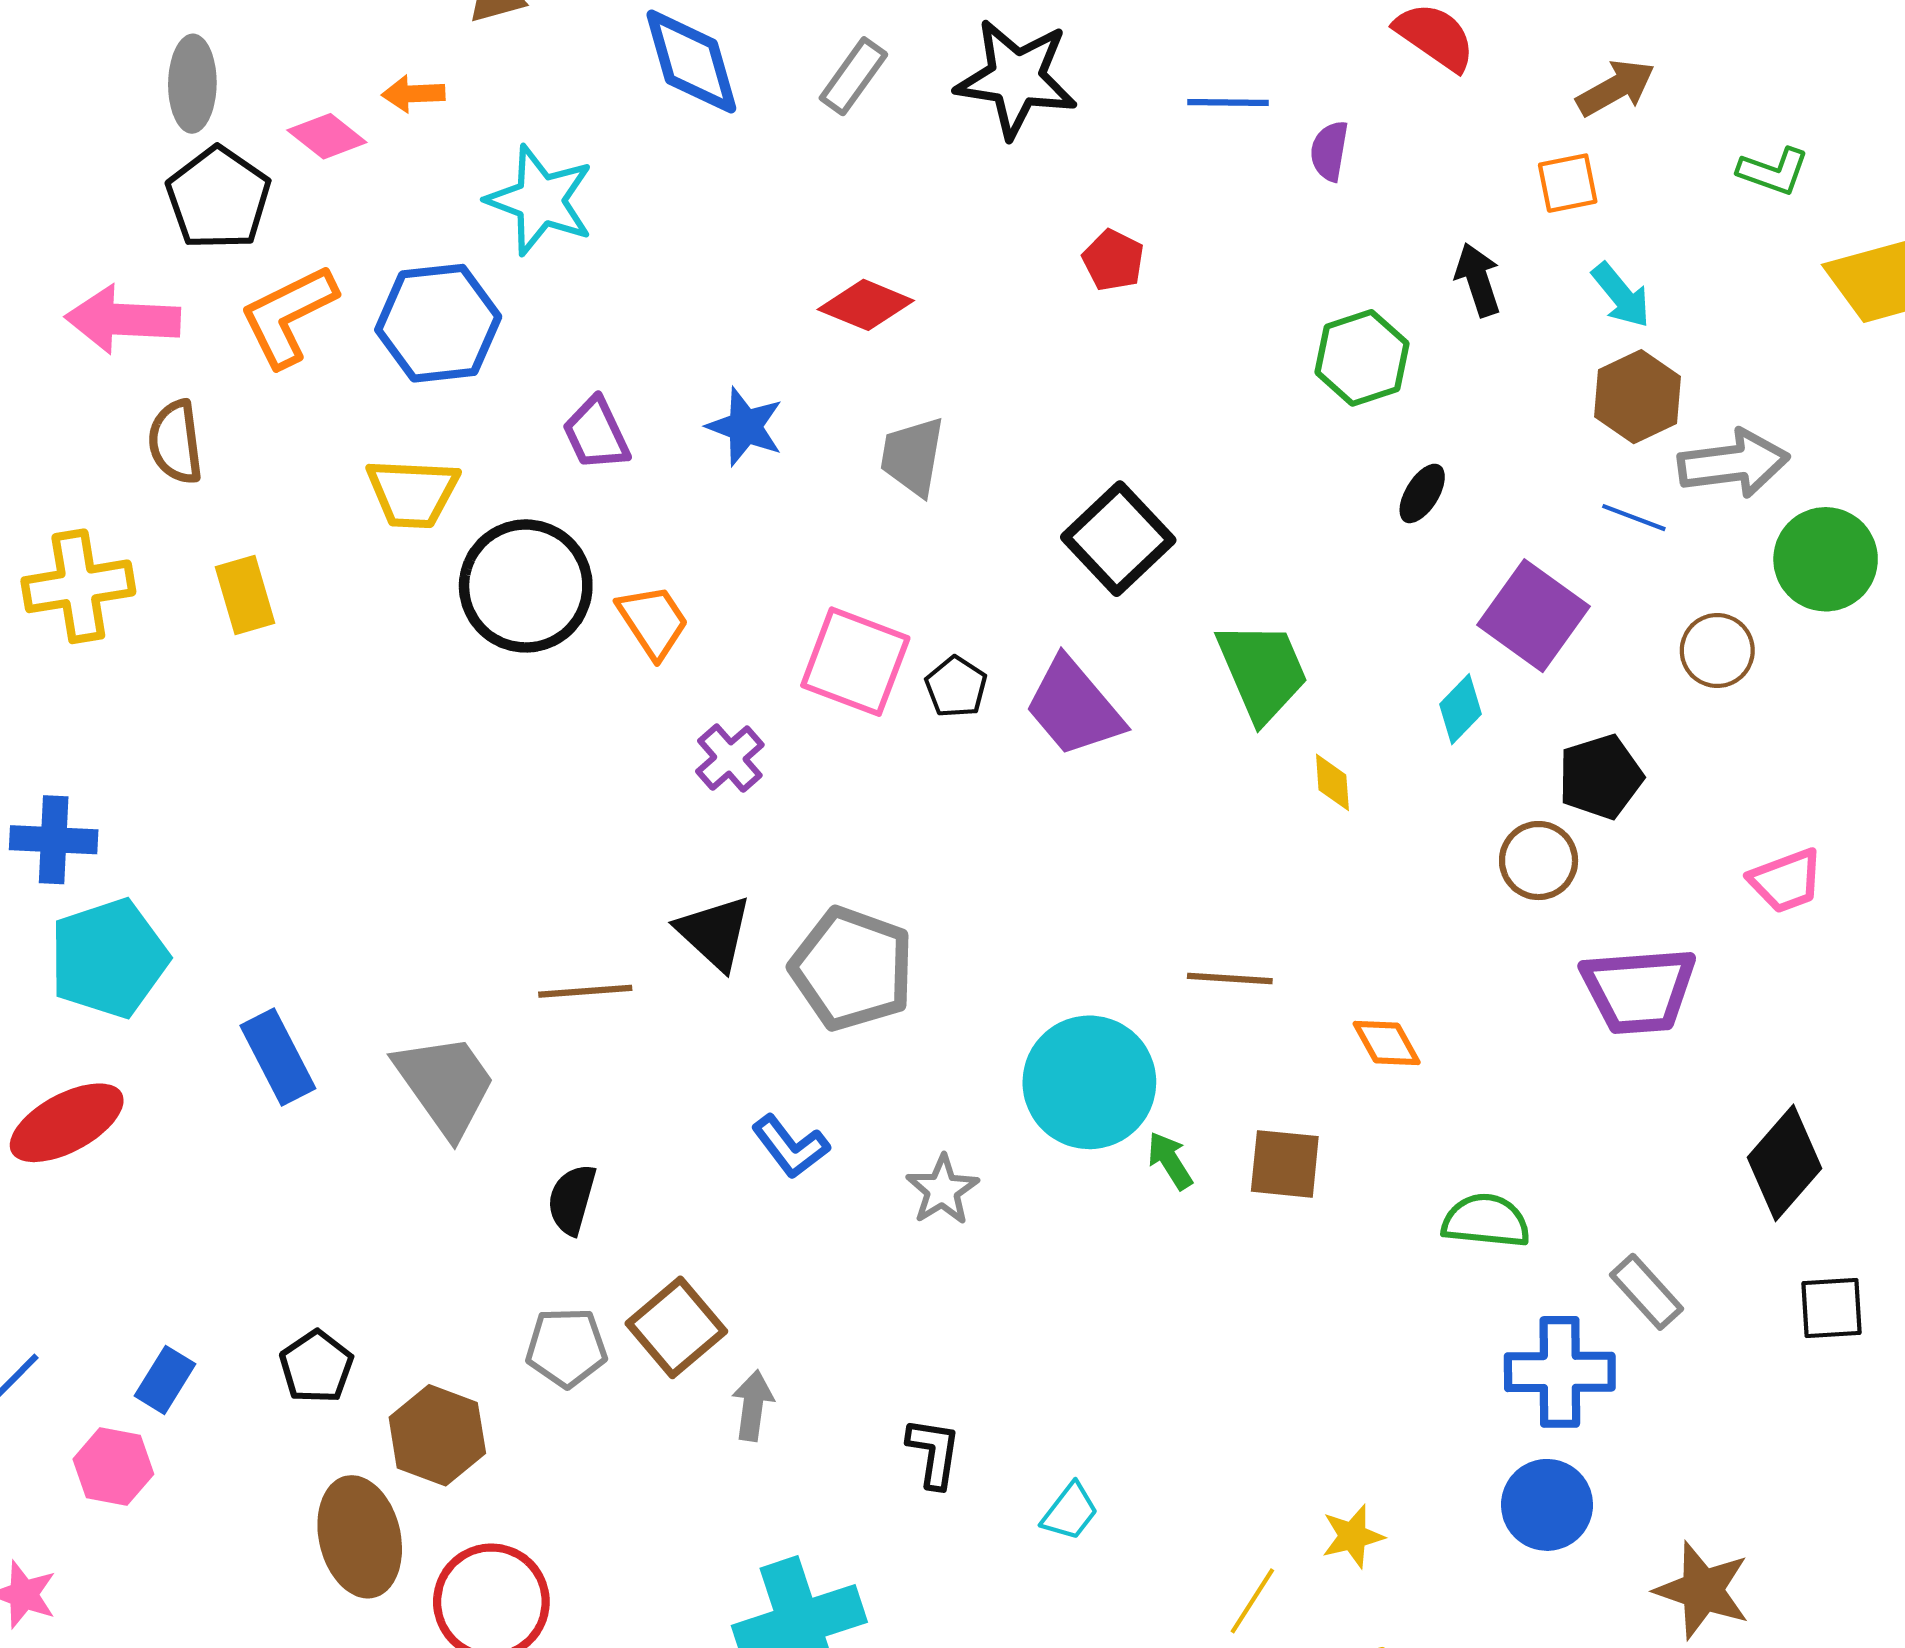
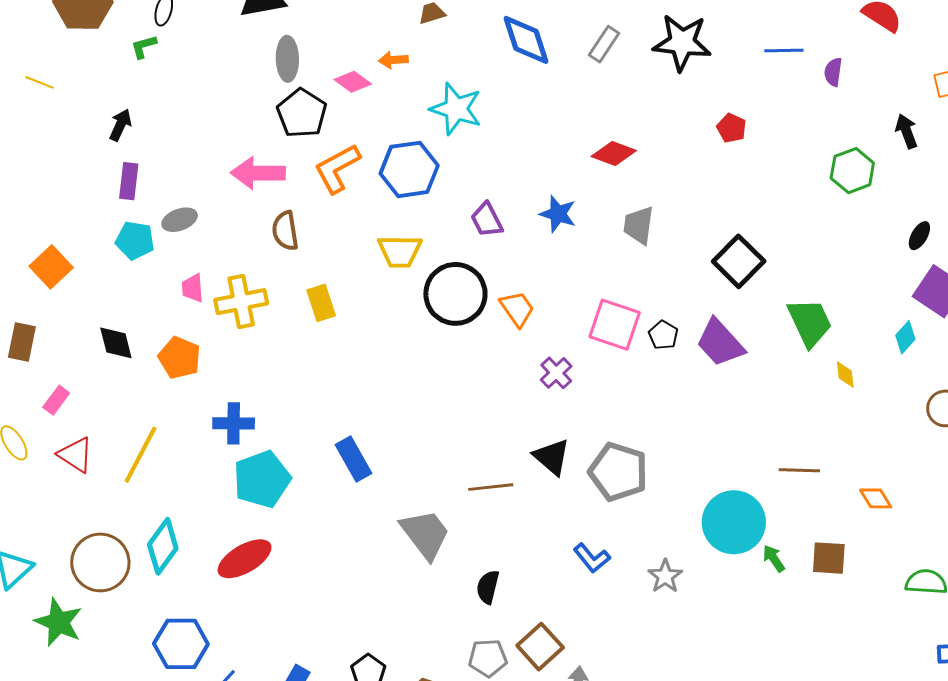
black ellipse: (1422, 493) -> (919, 236), moved
blue rectangle: (278, 1057) -> (354, 459), moved

